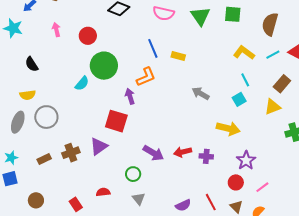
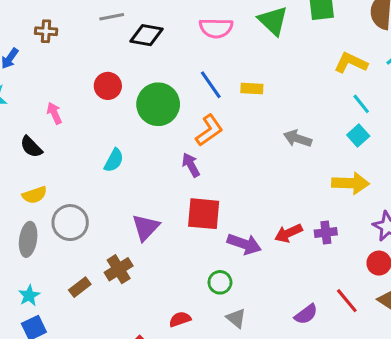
pink arrow: (56, 30) -> (54, 113), moved
green circle: (104, 66) -> (158, 104), moved
red square: (116, 121) -> (204, 214), moved
purple triangle: (99, 146) -> (146, 227), moved

